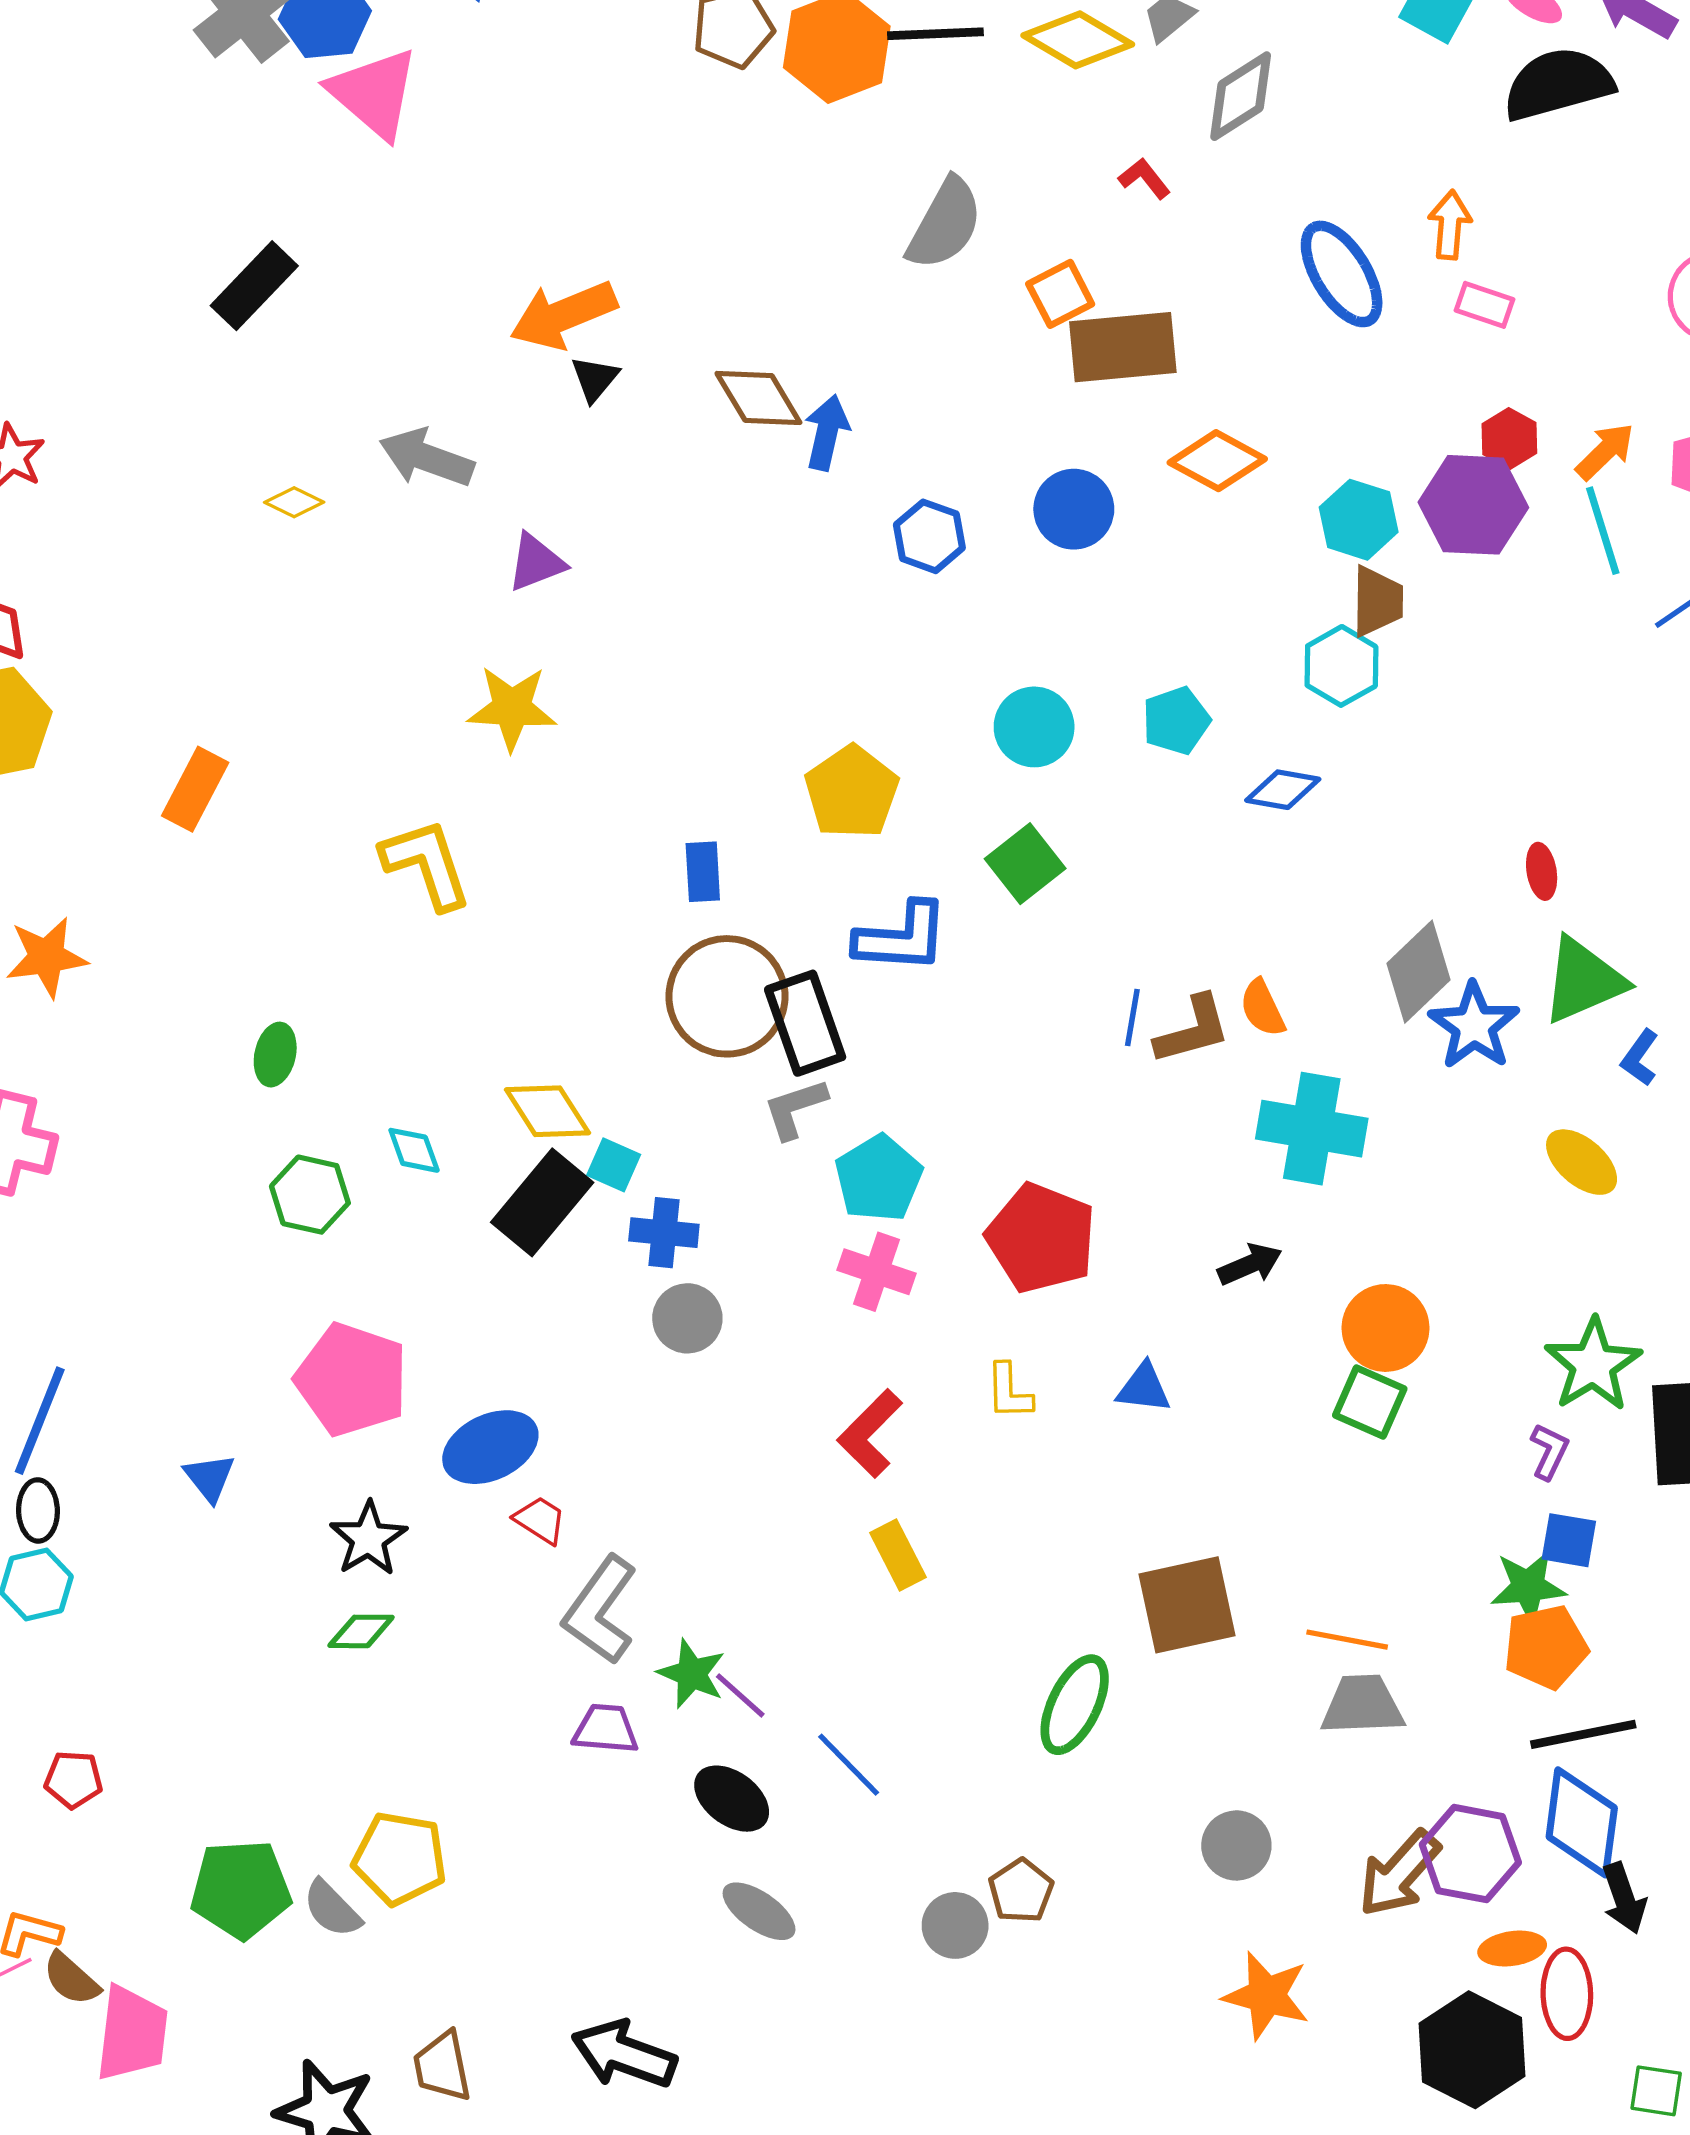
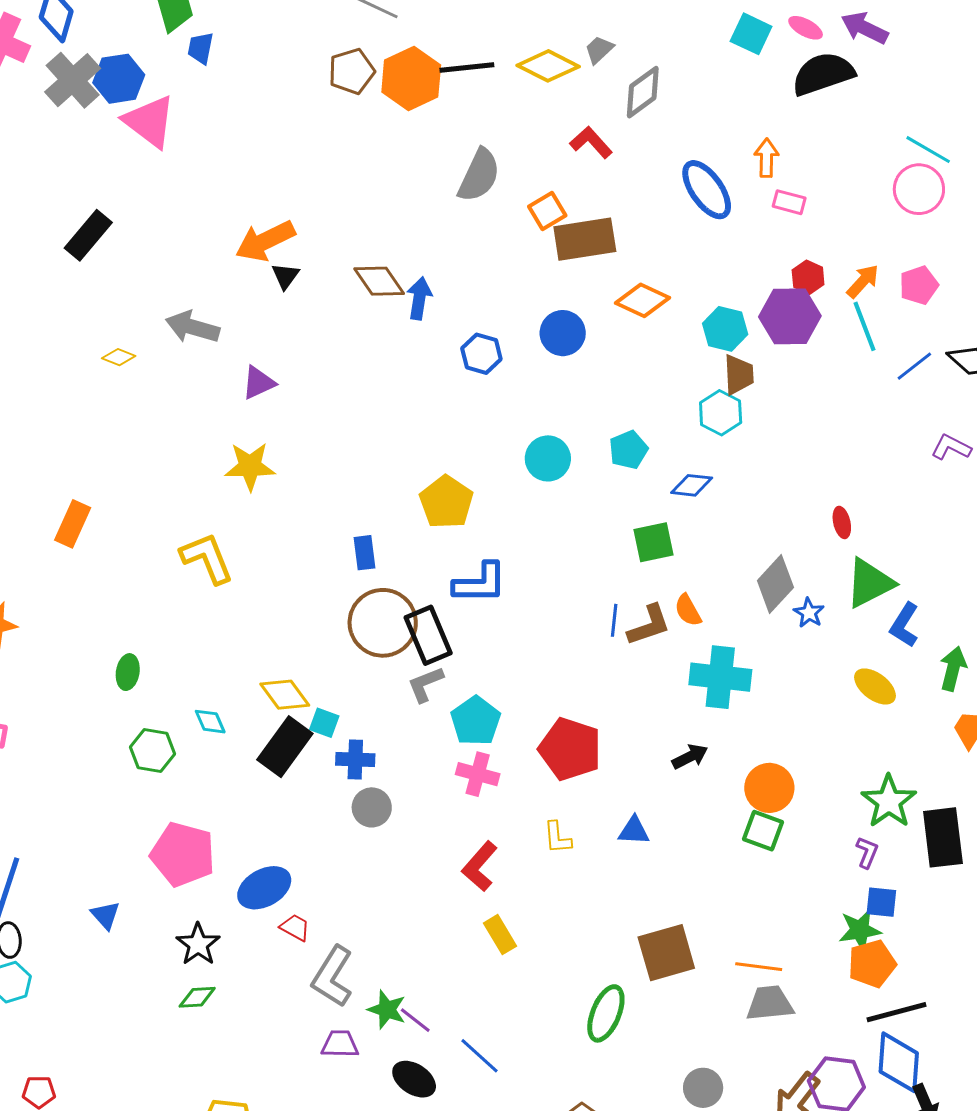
red L-shape: (1144, 178) -> (591, 142), size x1.4
green square: (1025, 864) -> (653, 542), moved, turned 30
blue star: (1474, 1026) -> (809, 613), size x0.6
blue L-shape: (1640, 1058) -> (904, 625), size x1.4

